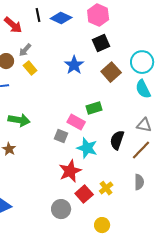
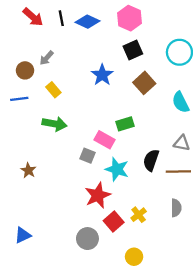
red arrow: (13, 25) -> (33, 17), moved
cyan circle: (142, 62) -> (179, 52), moved
yellow rectangle: (30, 68) -> (53, 90), moved
green arrow: (19, 120) -> (55, 124), moved
brown line: (141, 150) -> (178, 172), turned 45

